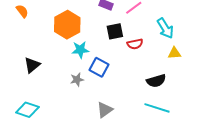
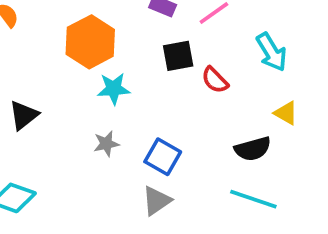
red semicircle: (135, 44) -> (215, 80), turned 56
yellow triangle: (174, 53) -> (286, 113), moved, turned 32
blue square: (99, 67) -> (163, 157), moved

